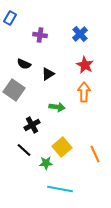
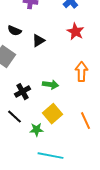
orange arrow: (84, 92) -> (82, 72), moved
green arrow: (57, 107) -> (50, 85), moved

